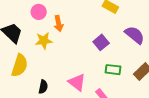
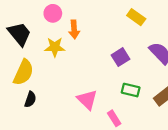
black semicircle: (43, 87) -> (30, 99), moved

